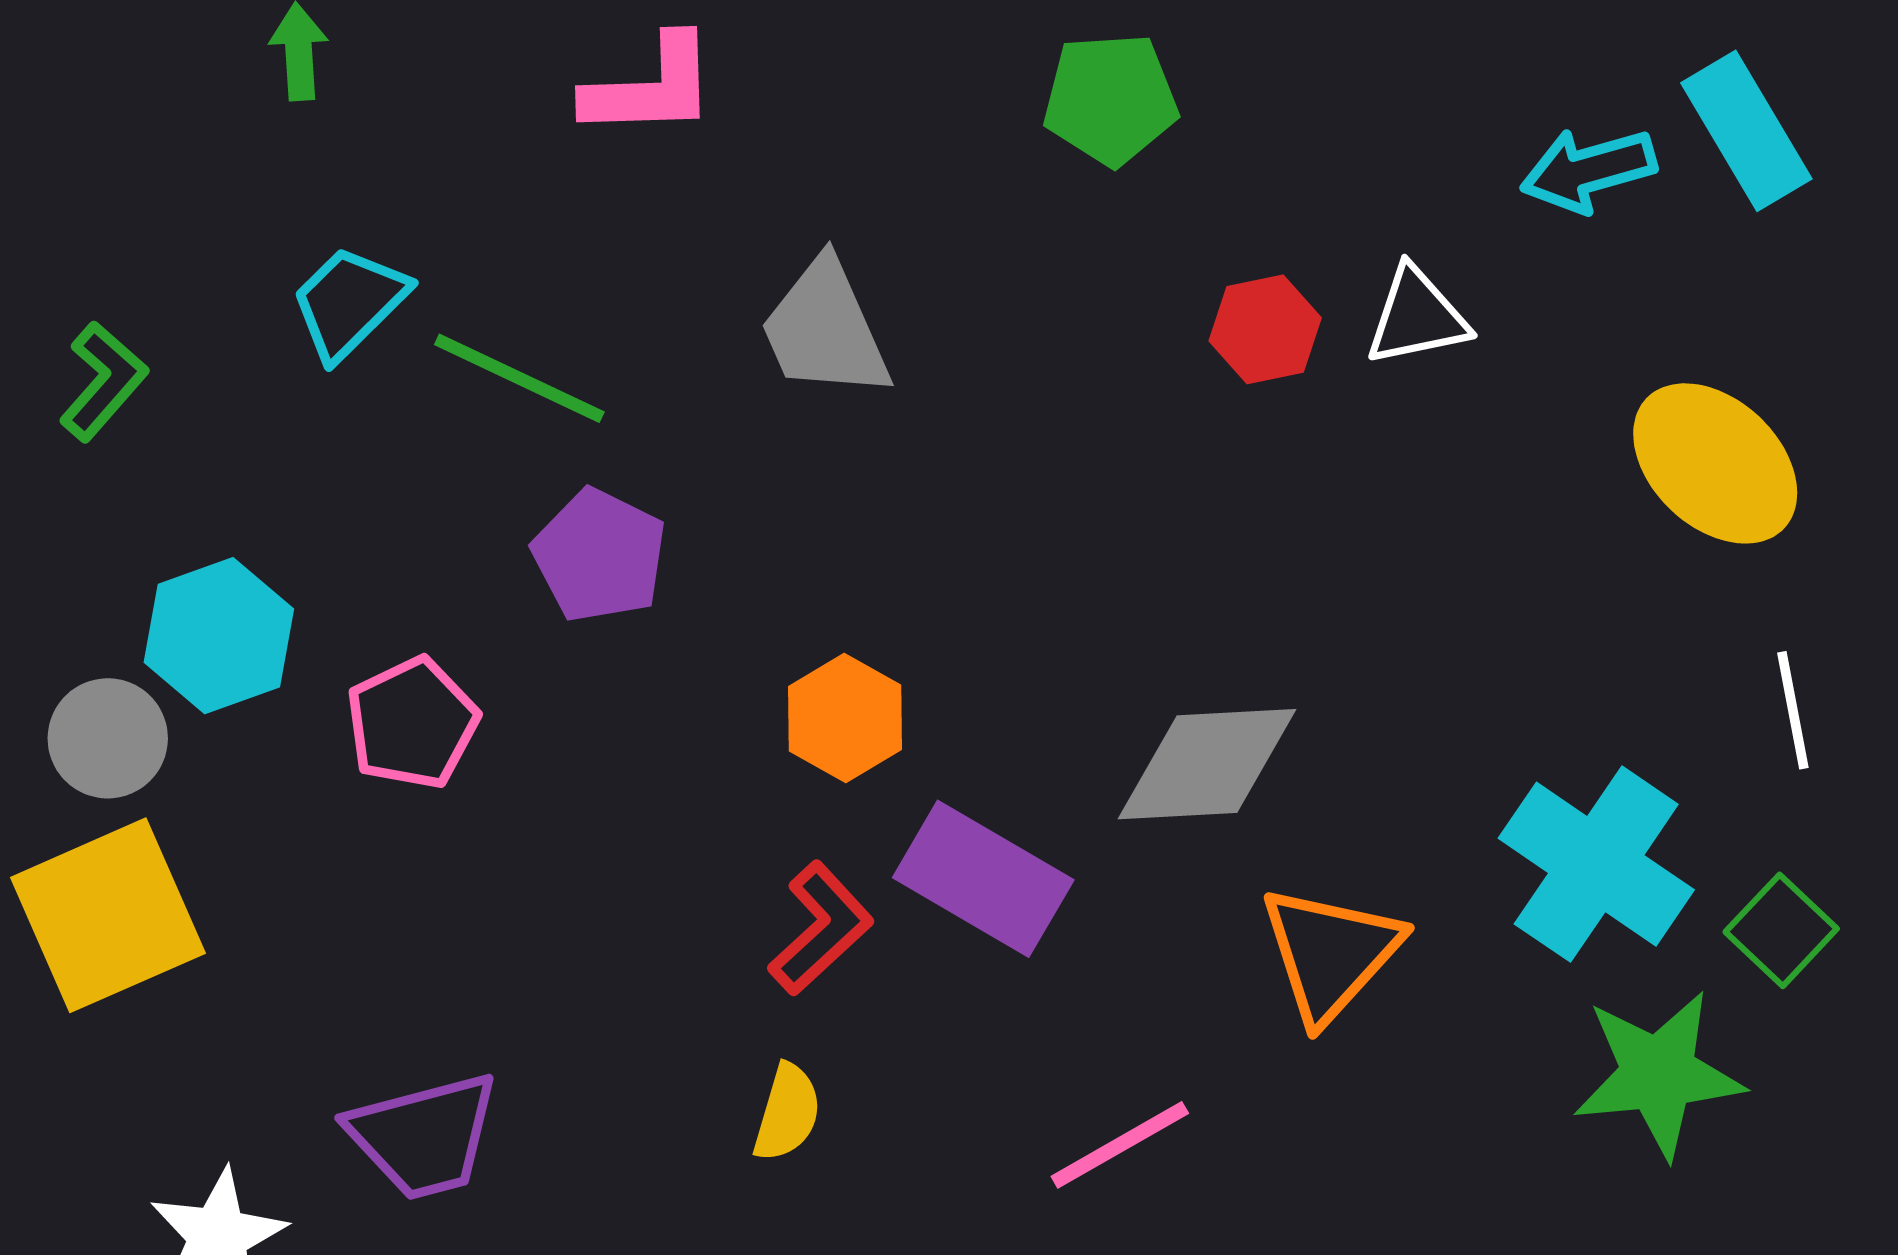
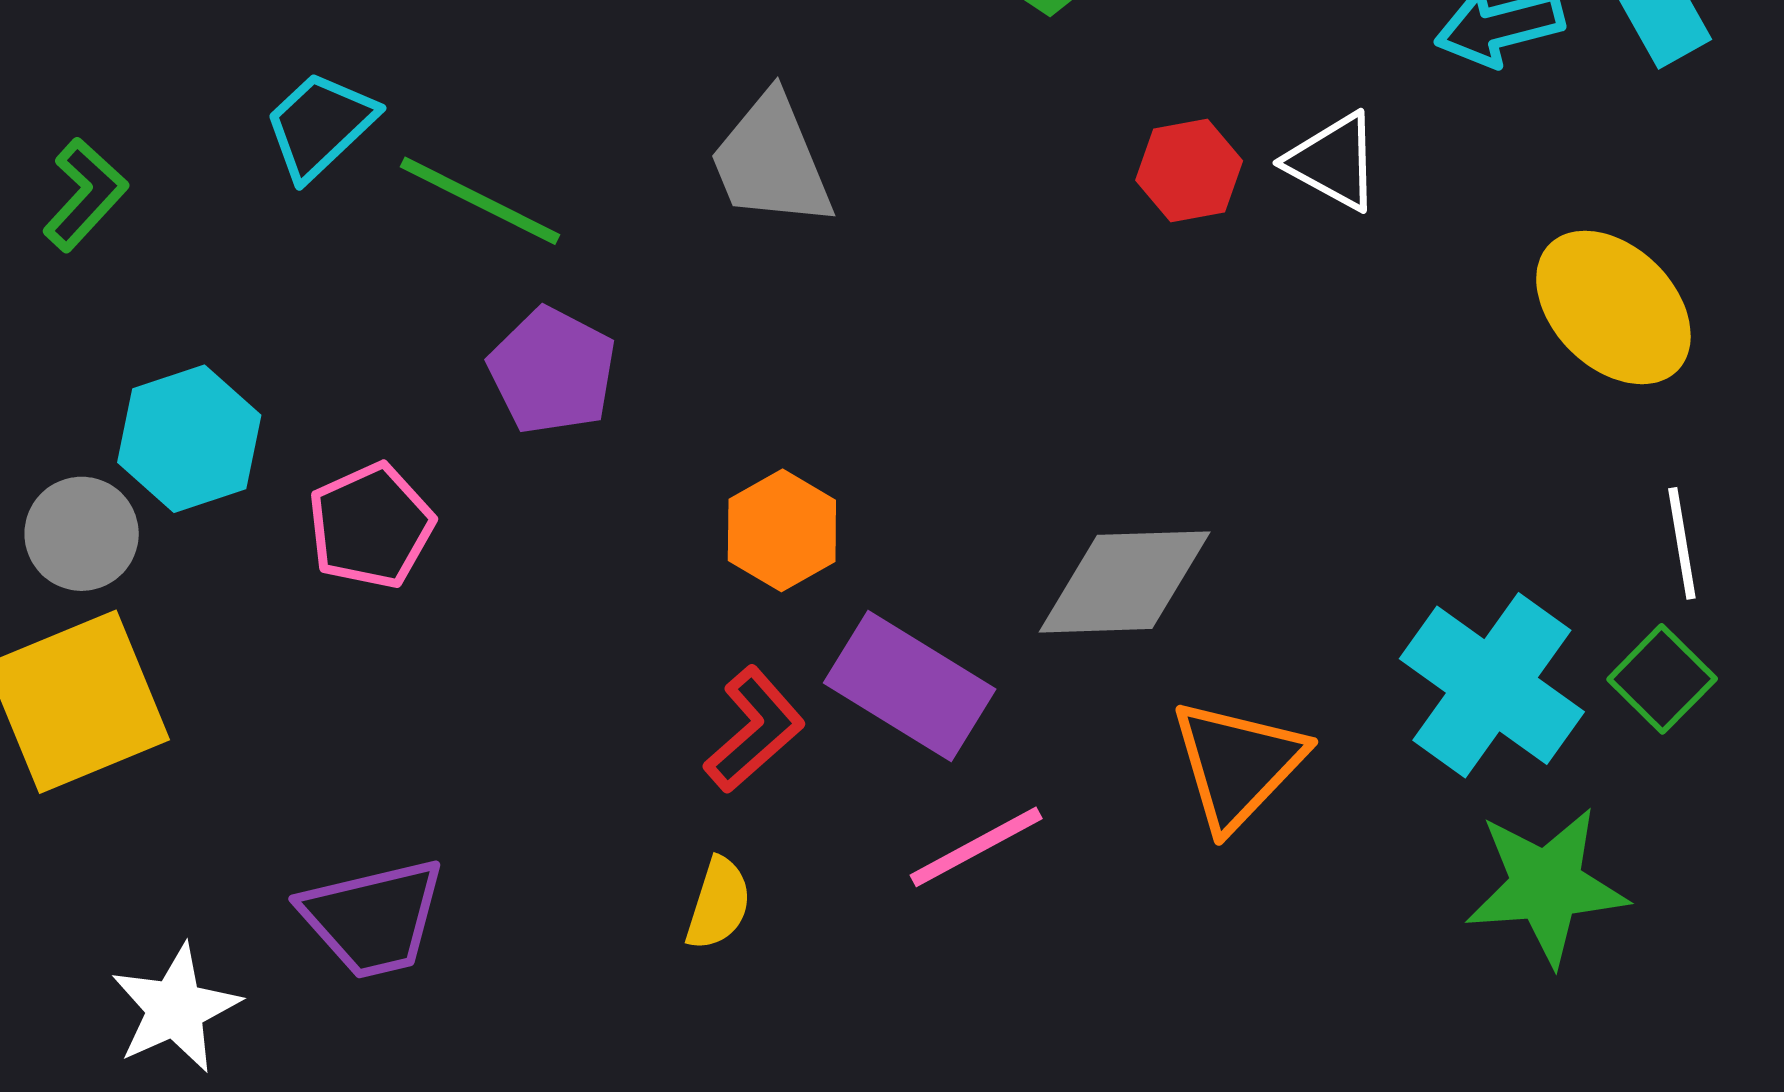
white triangle: (1417, 317) -> (1333, 162), turned 39
green square: (1781, 930) -> (1662, 679), moved
pink line: (1120, 1145) -> (976, 847), moved

